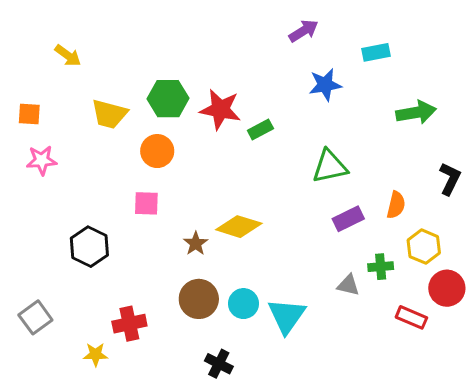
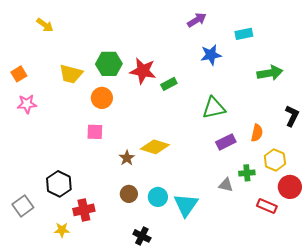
yellow arrow: (68, 55) -> (45, 25), moved
orange square: (29, 114) -> (19, 74), turned -35
black hexagon: (89, 247) -> (59, 184), moved
brown circle: (199, 299) -> (129, 194), size x0.7

